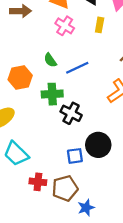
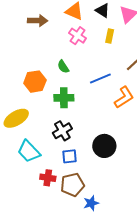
blue line: (77, 68) -> (100, 78), moved
black cross: (71, 113) -> (62, 131), moved, turned 30
blue square: (75, 156) -> (69, 156), moved

